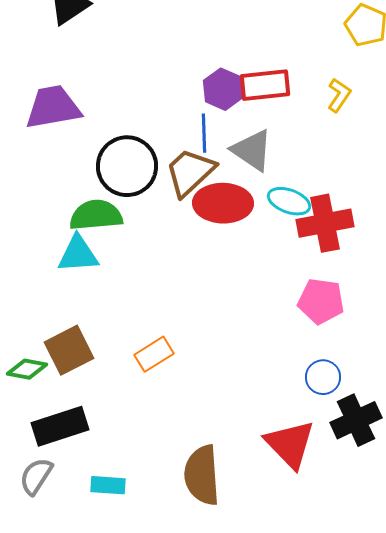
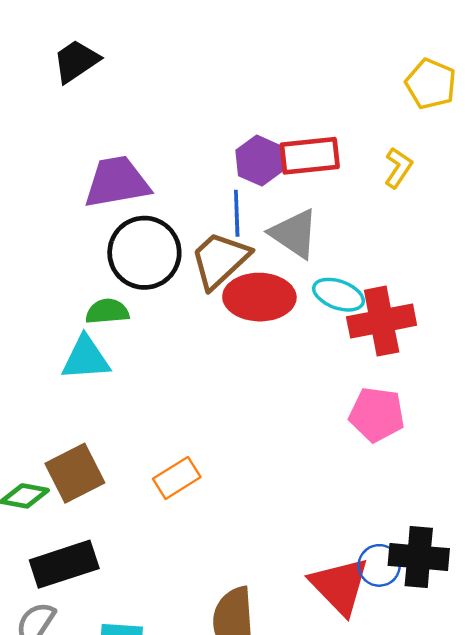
purple trapezoid: (53, 107) -> (117, 182), moved
green semicircle: (96, 215) -> (107, 311), size x0.7
blue circle: (323, 377) -> (379, 565), moved
black cross: (356, 420) -> (419, 557), turned 30

